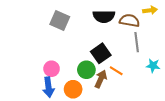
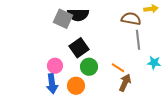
black semicircle: (104, 16) -> (78, 15), moved
black square: (101, 53) -> (79, 48), moved
brown arrow: (101, 79) -> (125, 83), moved

